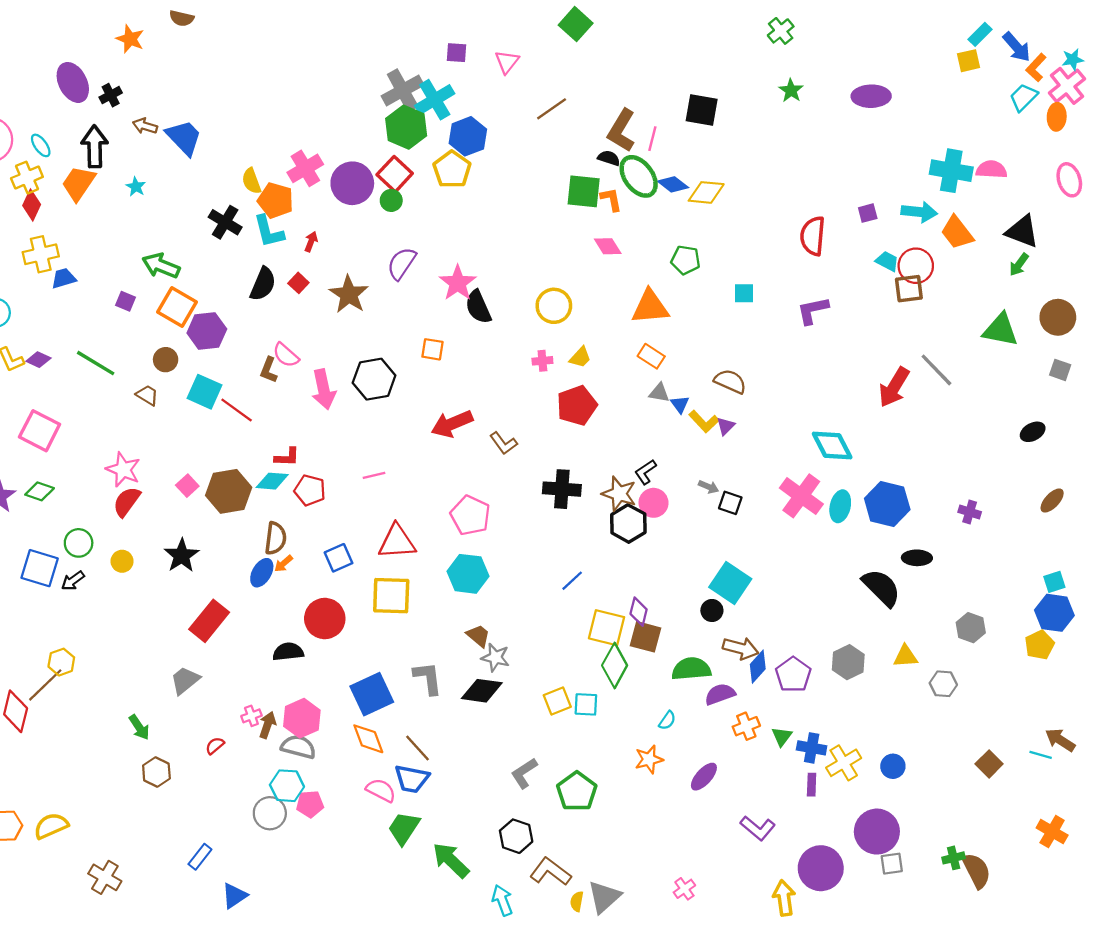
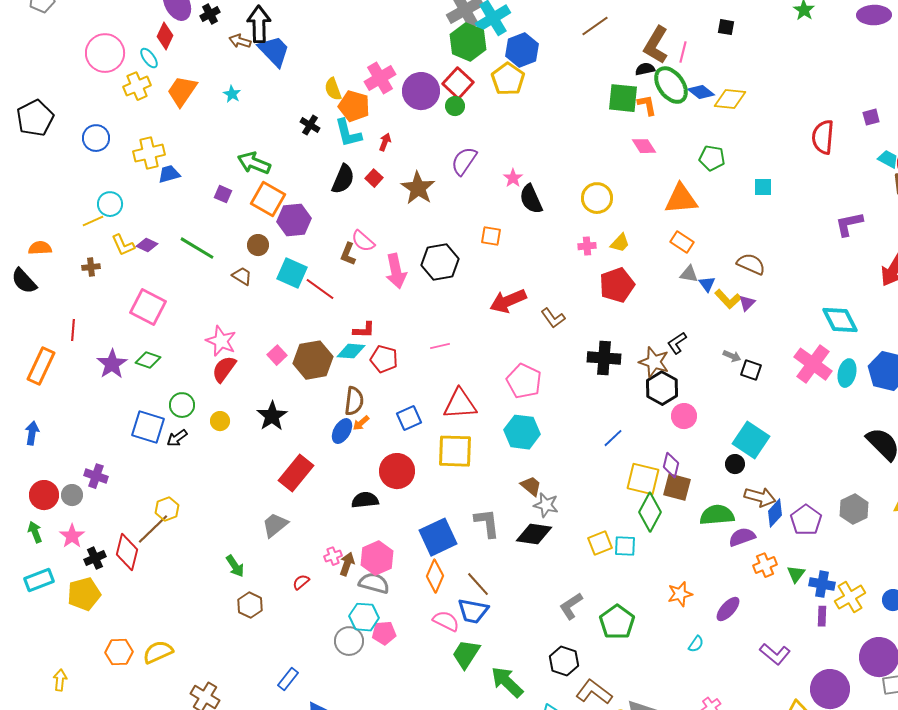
black square: (702, 110) -> (726, 27), size x0.6
black arrow: (95, 147) -> (259, 24), moved
black semicircle: (609, 158) -> (645, 69), turned -30
red diamond: (32, 205) -> (165, 36), moved
black cross: (225, 222) -> (310, 125), size x0.7
pink star: (458, 283) -> (513, 178), size x0.6
purple L-shape: (813, 310) -> (849, 224), moved
pink circle: (654, 503) -> (684, 416), moved
cyan semicircle: (667, 720) -> (696, 644), moved
orange diamond: (368, 739) -> (435, 576), turned 44

